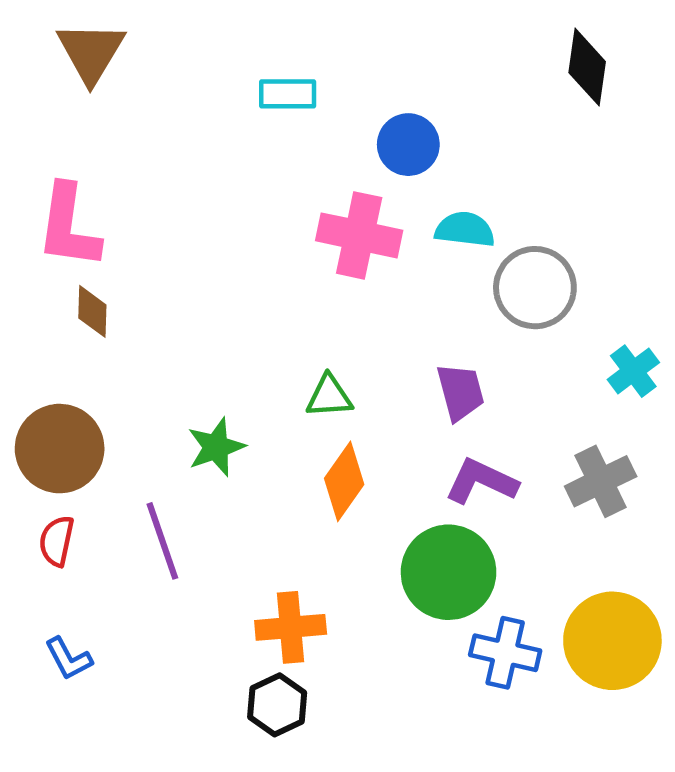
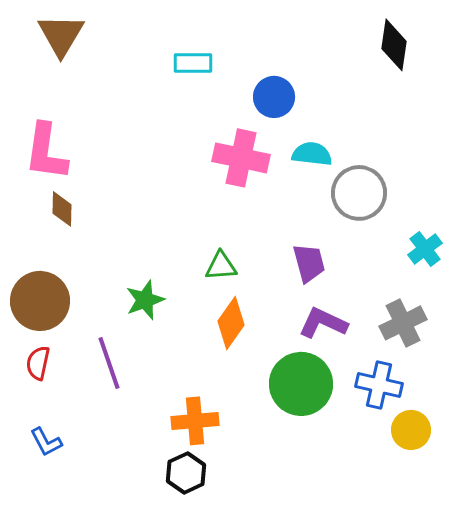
yellow circle: (612, 641) -> (411, 430), size x0.6
blue cross: (505, 653) -> (379, 385), moved

